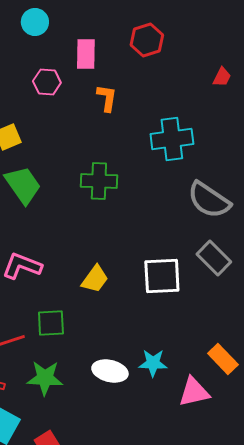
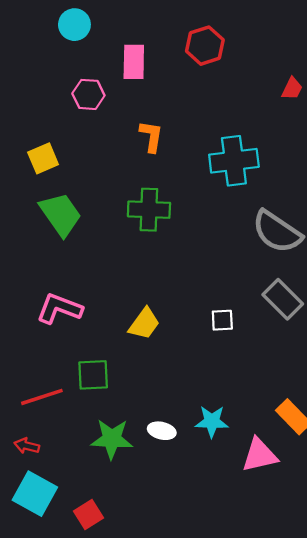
orange L-shape: (107, 98) -> (151, 136), moved
white square: (162, 276) -> (222, 320), size x0.5
white ellipse: (110, 371) -> (162, 431), size x0.7
green star: (45, 378) -> (112, 439), moved

